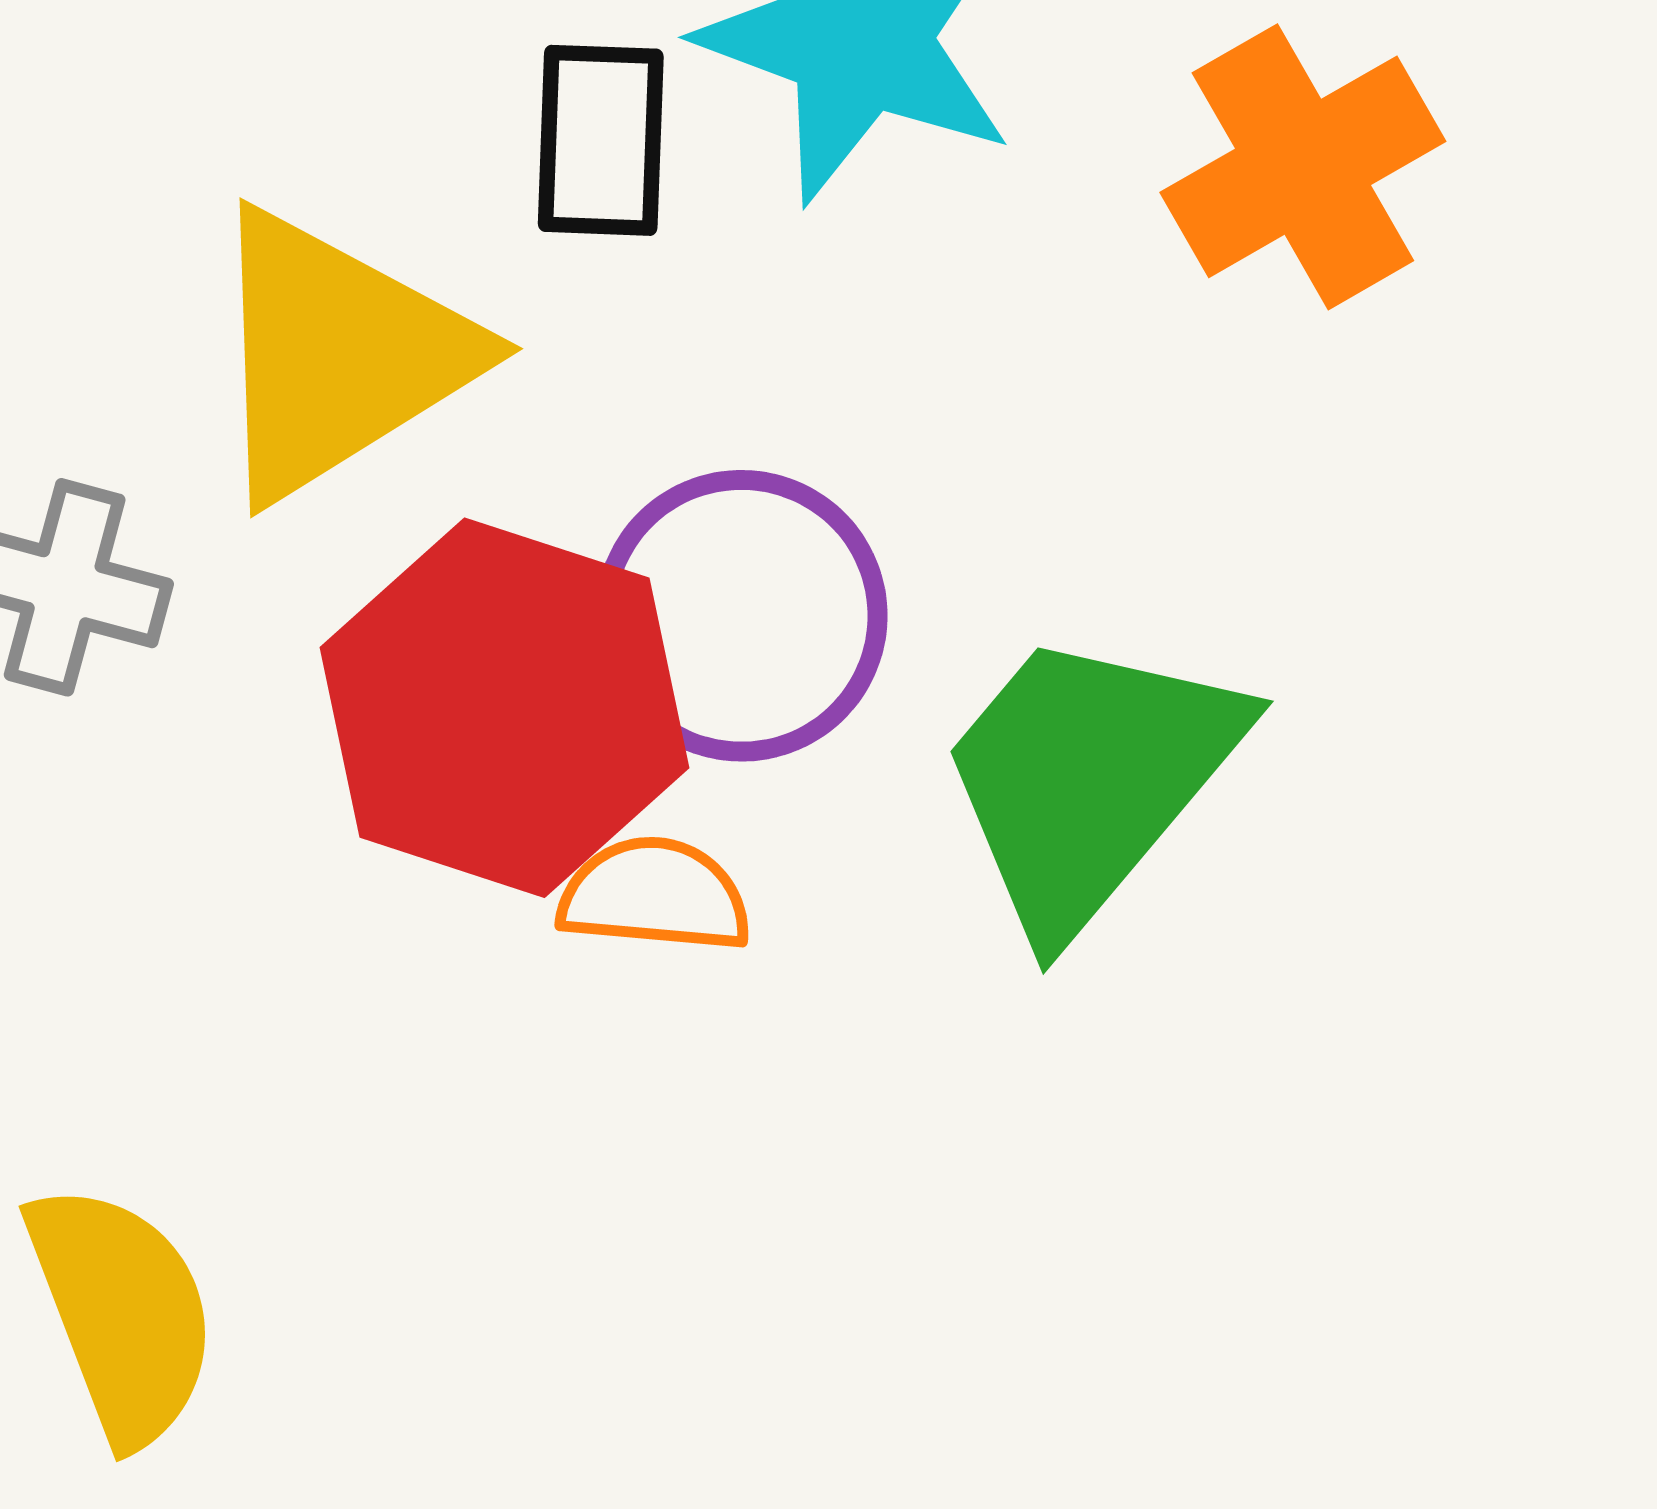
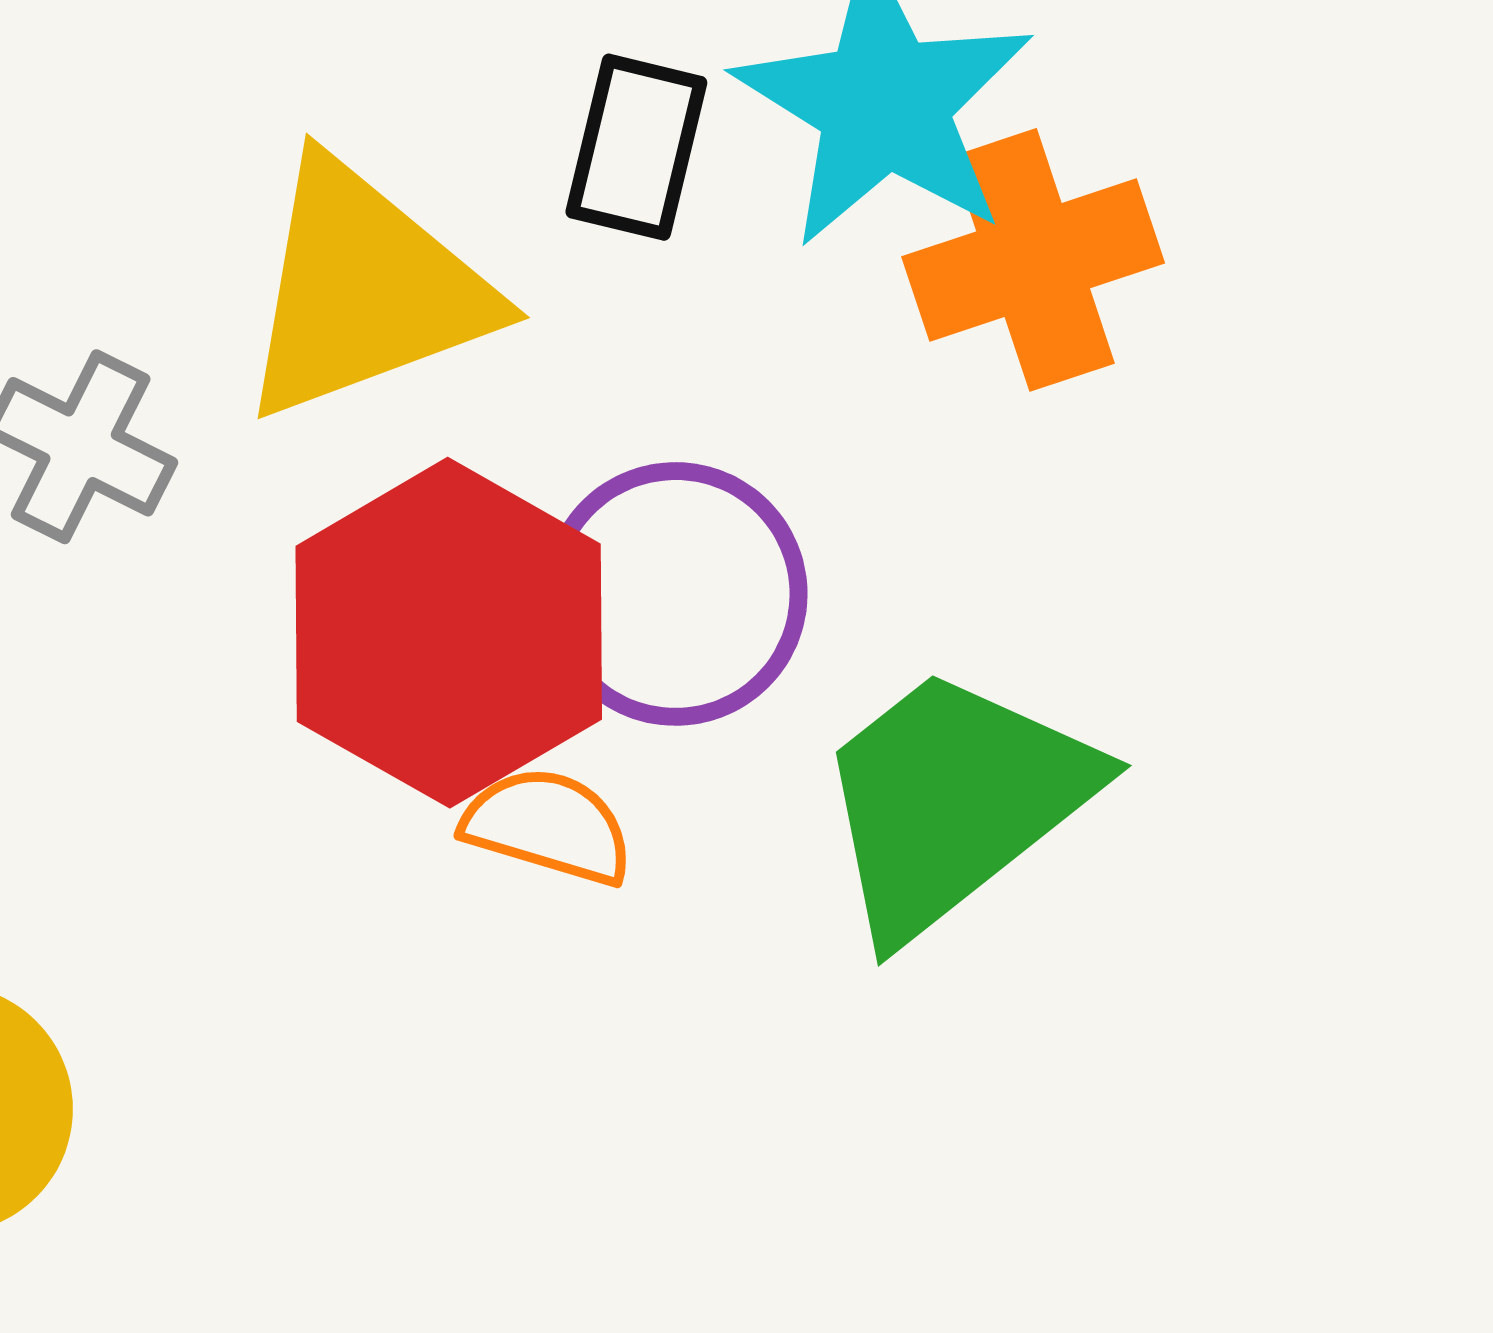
orange cross: (1303, 167) -> (1033, 260), moved

